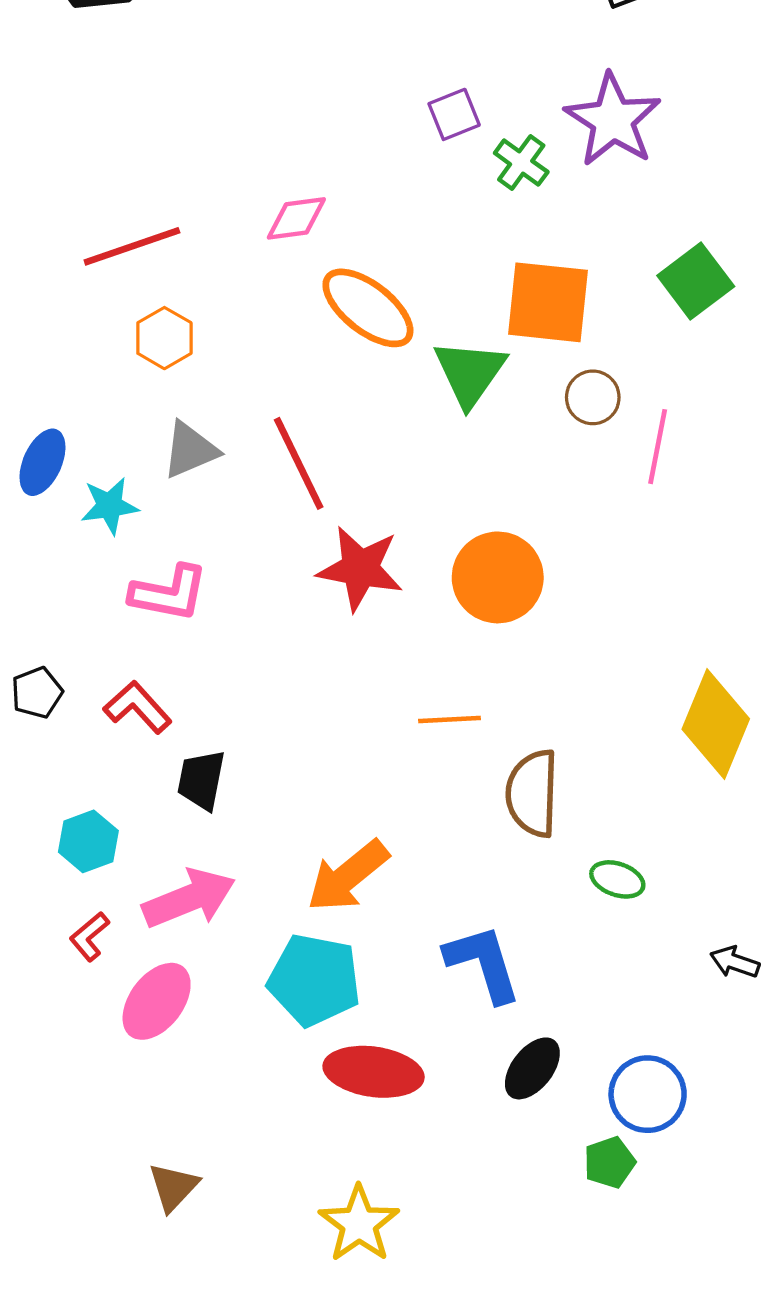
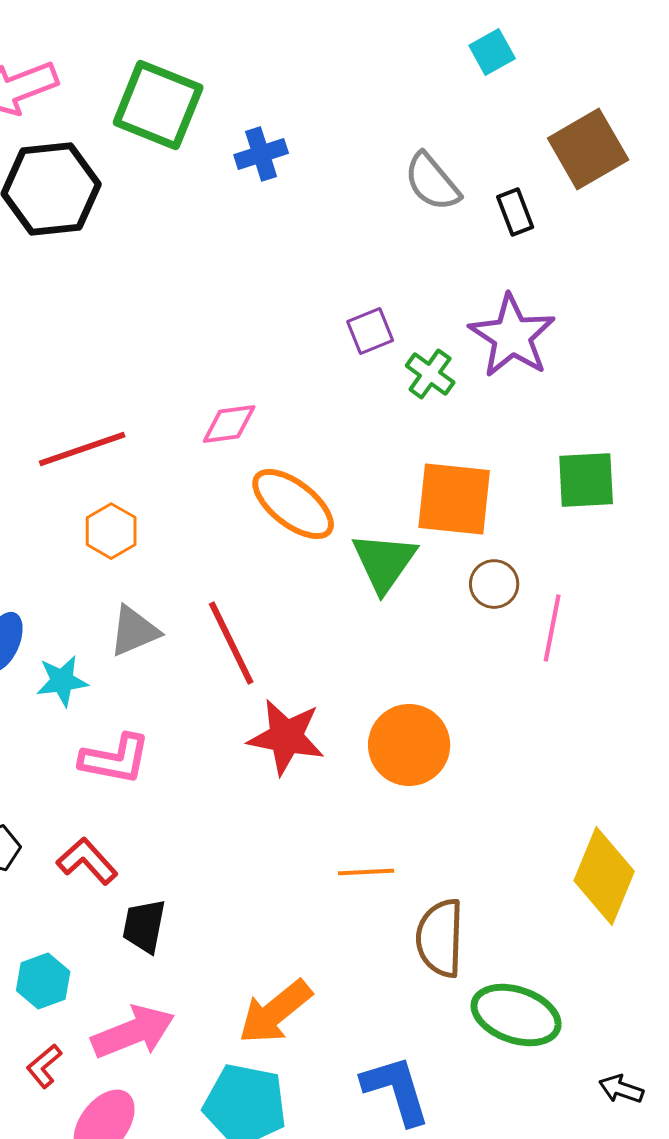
green square: (696, 281) -> (586, 480), turned 34
green ellipse: (617, 879) -> (516, 1015), size x1.8

